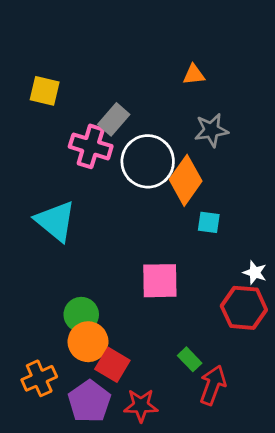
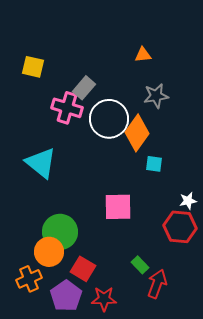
white star: (255, 273) -> (188, 201), turned -30
green circle: (81, 315) -> (60, 232), size x1.4
orange circle: (88, 342) -> (49, 252), moved

